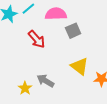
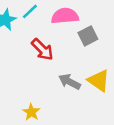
gray arrow: (45, 81) -> (69, 82), moved

